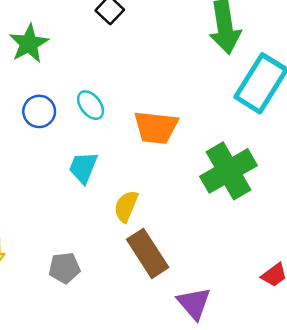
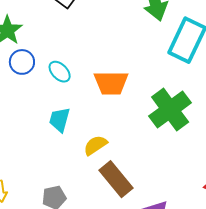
blue circle: (39, 111) -> (22, 62), moved
yellow semicircle: (126, 206) -> (95, 145), turned 40

